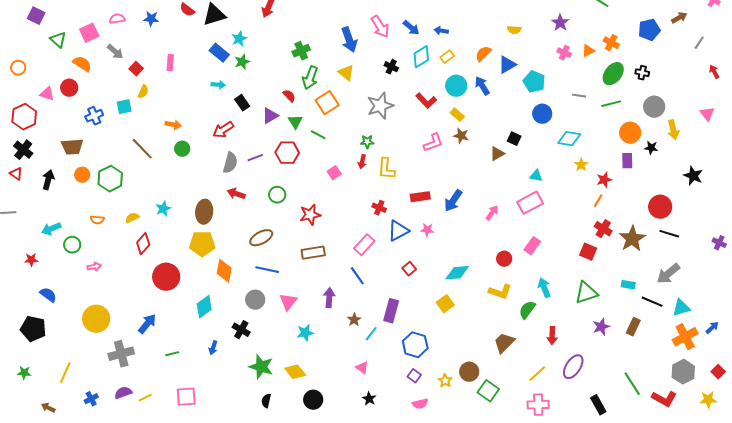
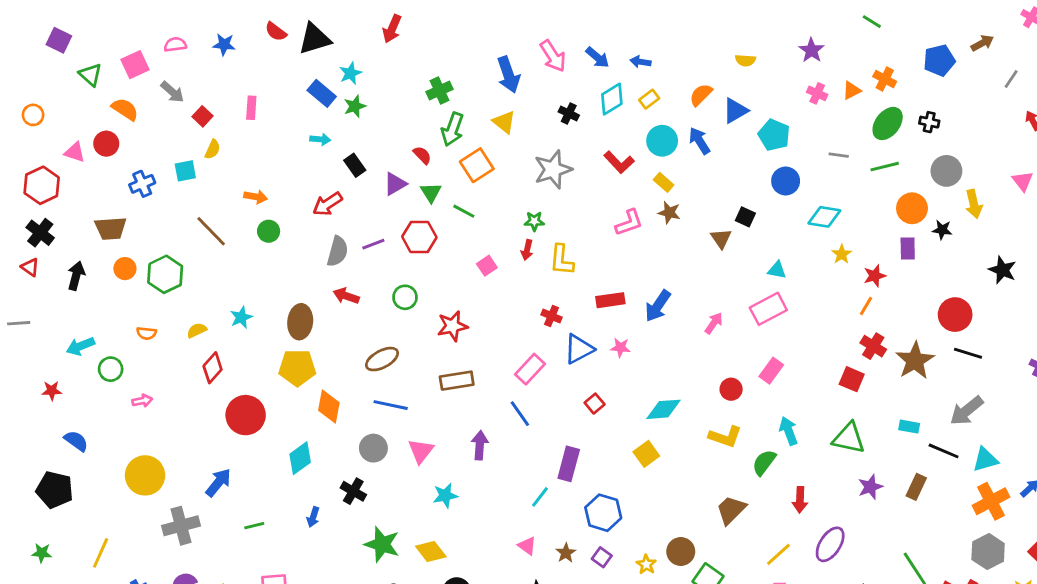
brown triangle: (497, 154) -> (721, 238), turned -35
green triangle: (586, 293) -> (849, 438), turned 30
brown star: (354, 320) -> (566, 553), moved

